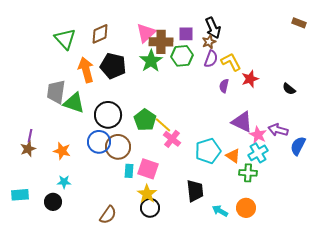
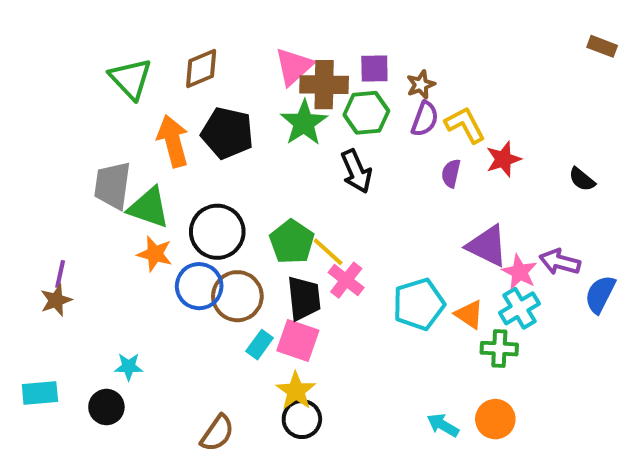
black arrow: (213, 28) -> (356, 171), moved
orange star: (62, 151) -> (155, 254), moved
cyan rectangle: (129, 171) -> (260, 345), turned 32
black trapezoid: (195, 191) -> (304, 298), moved

